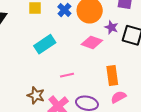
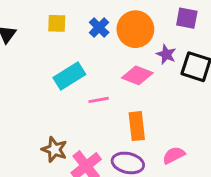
pink line: (67, 75) -> (99, 100), moved
orange rectangle: (112, 76) -> (137, 126), moved

